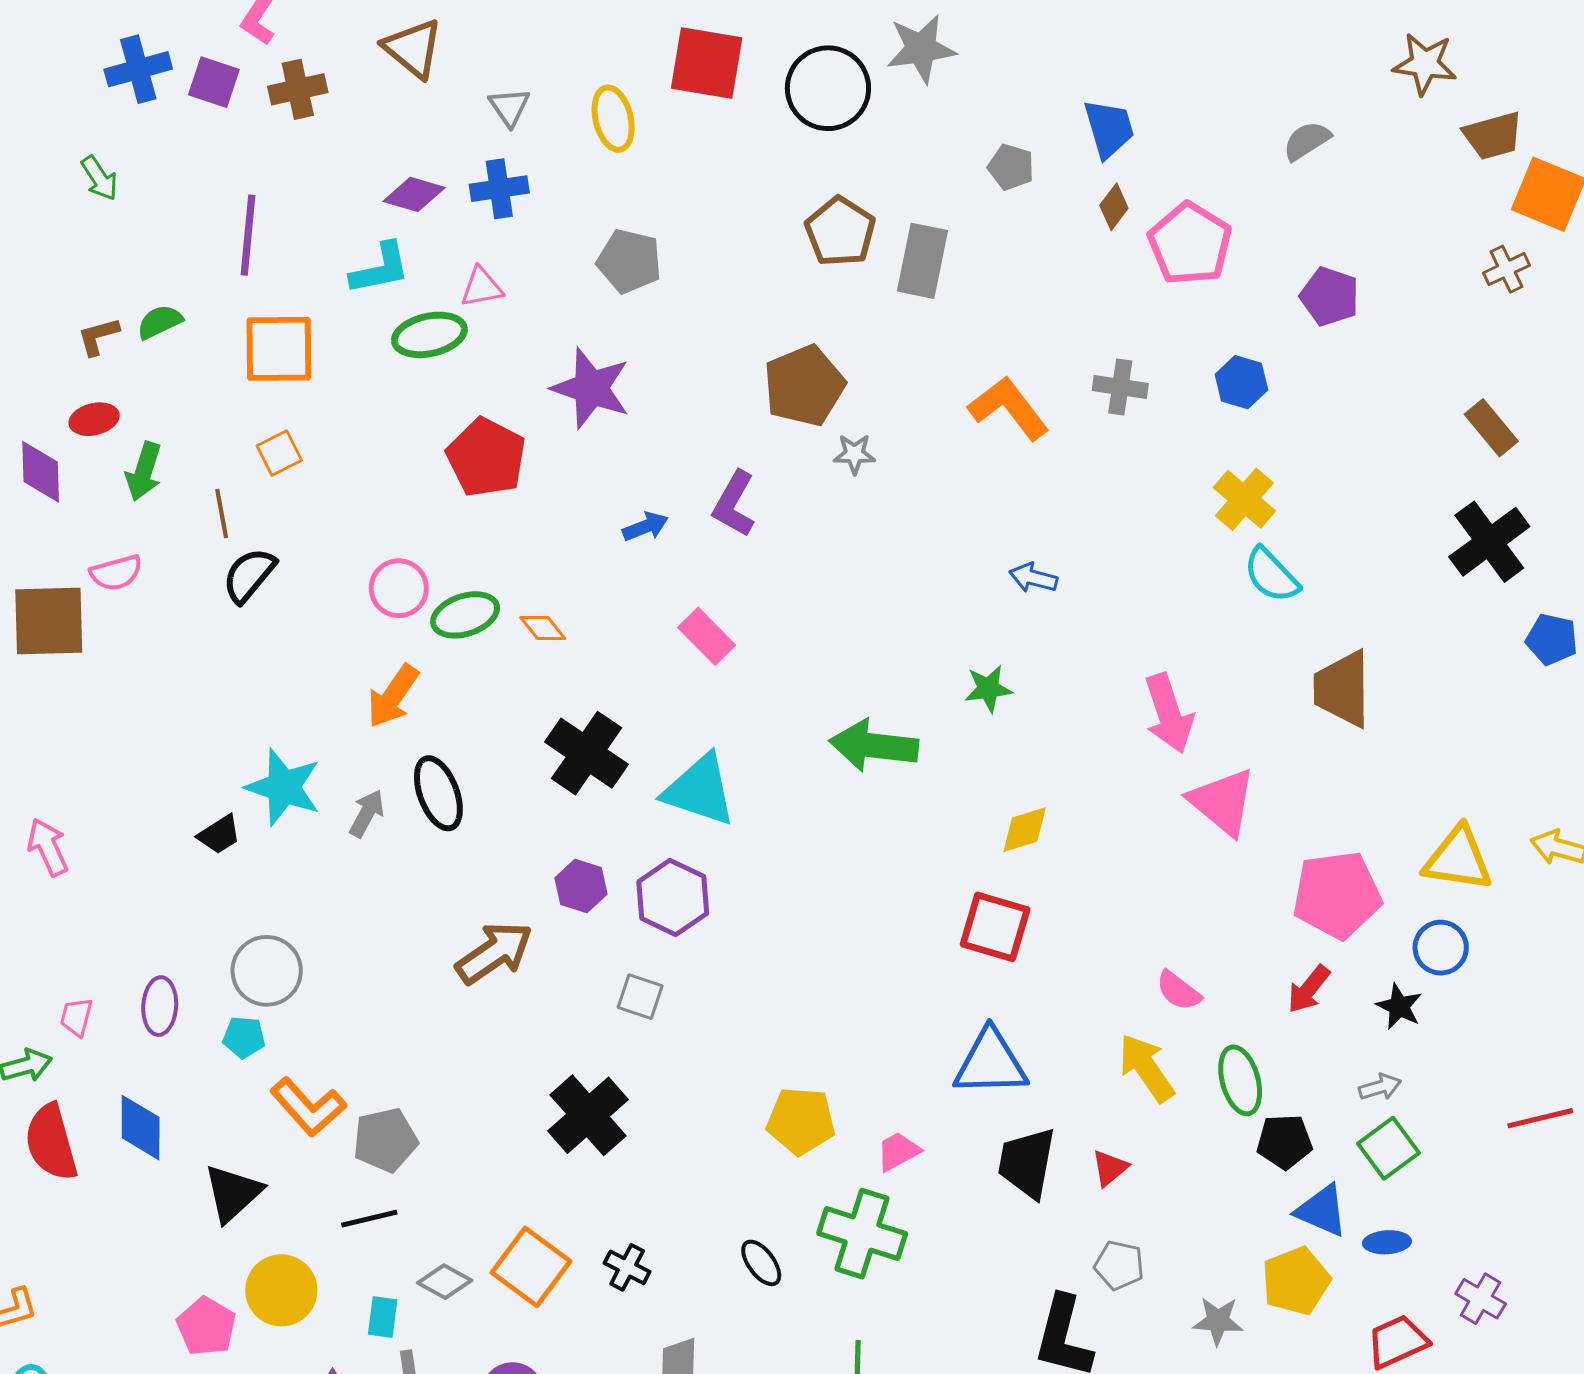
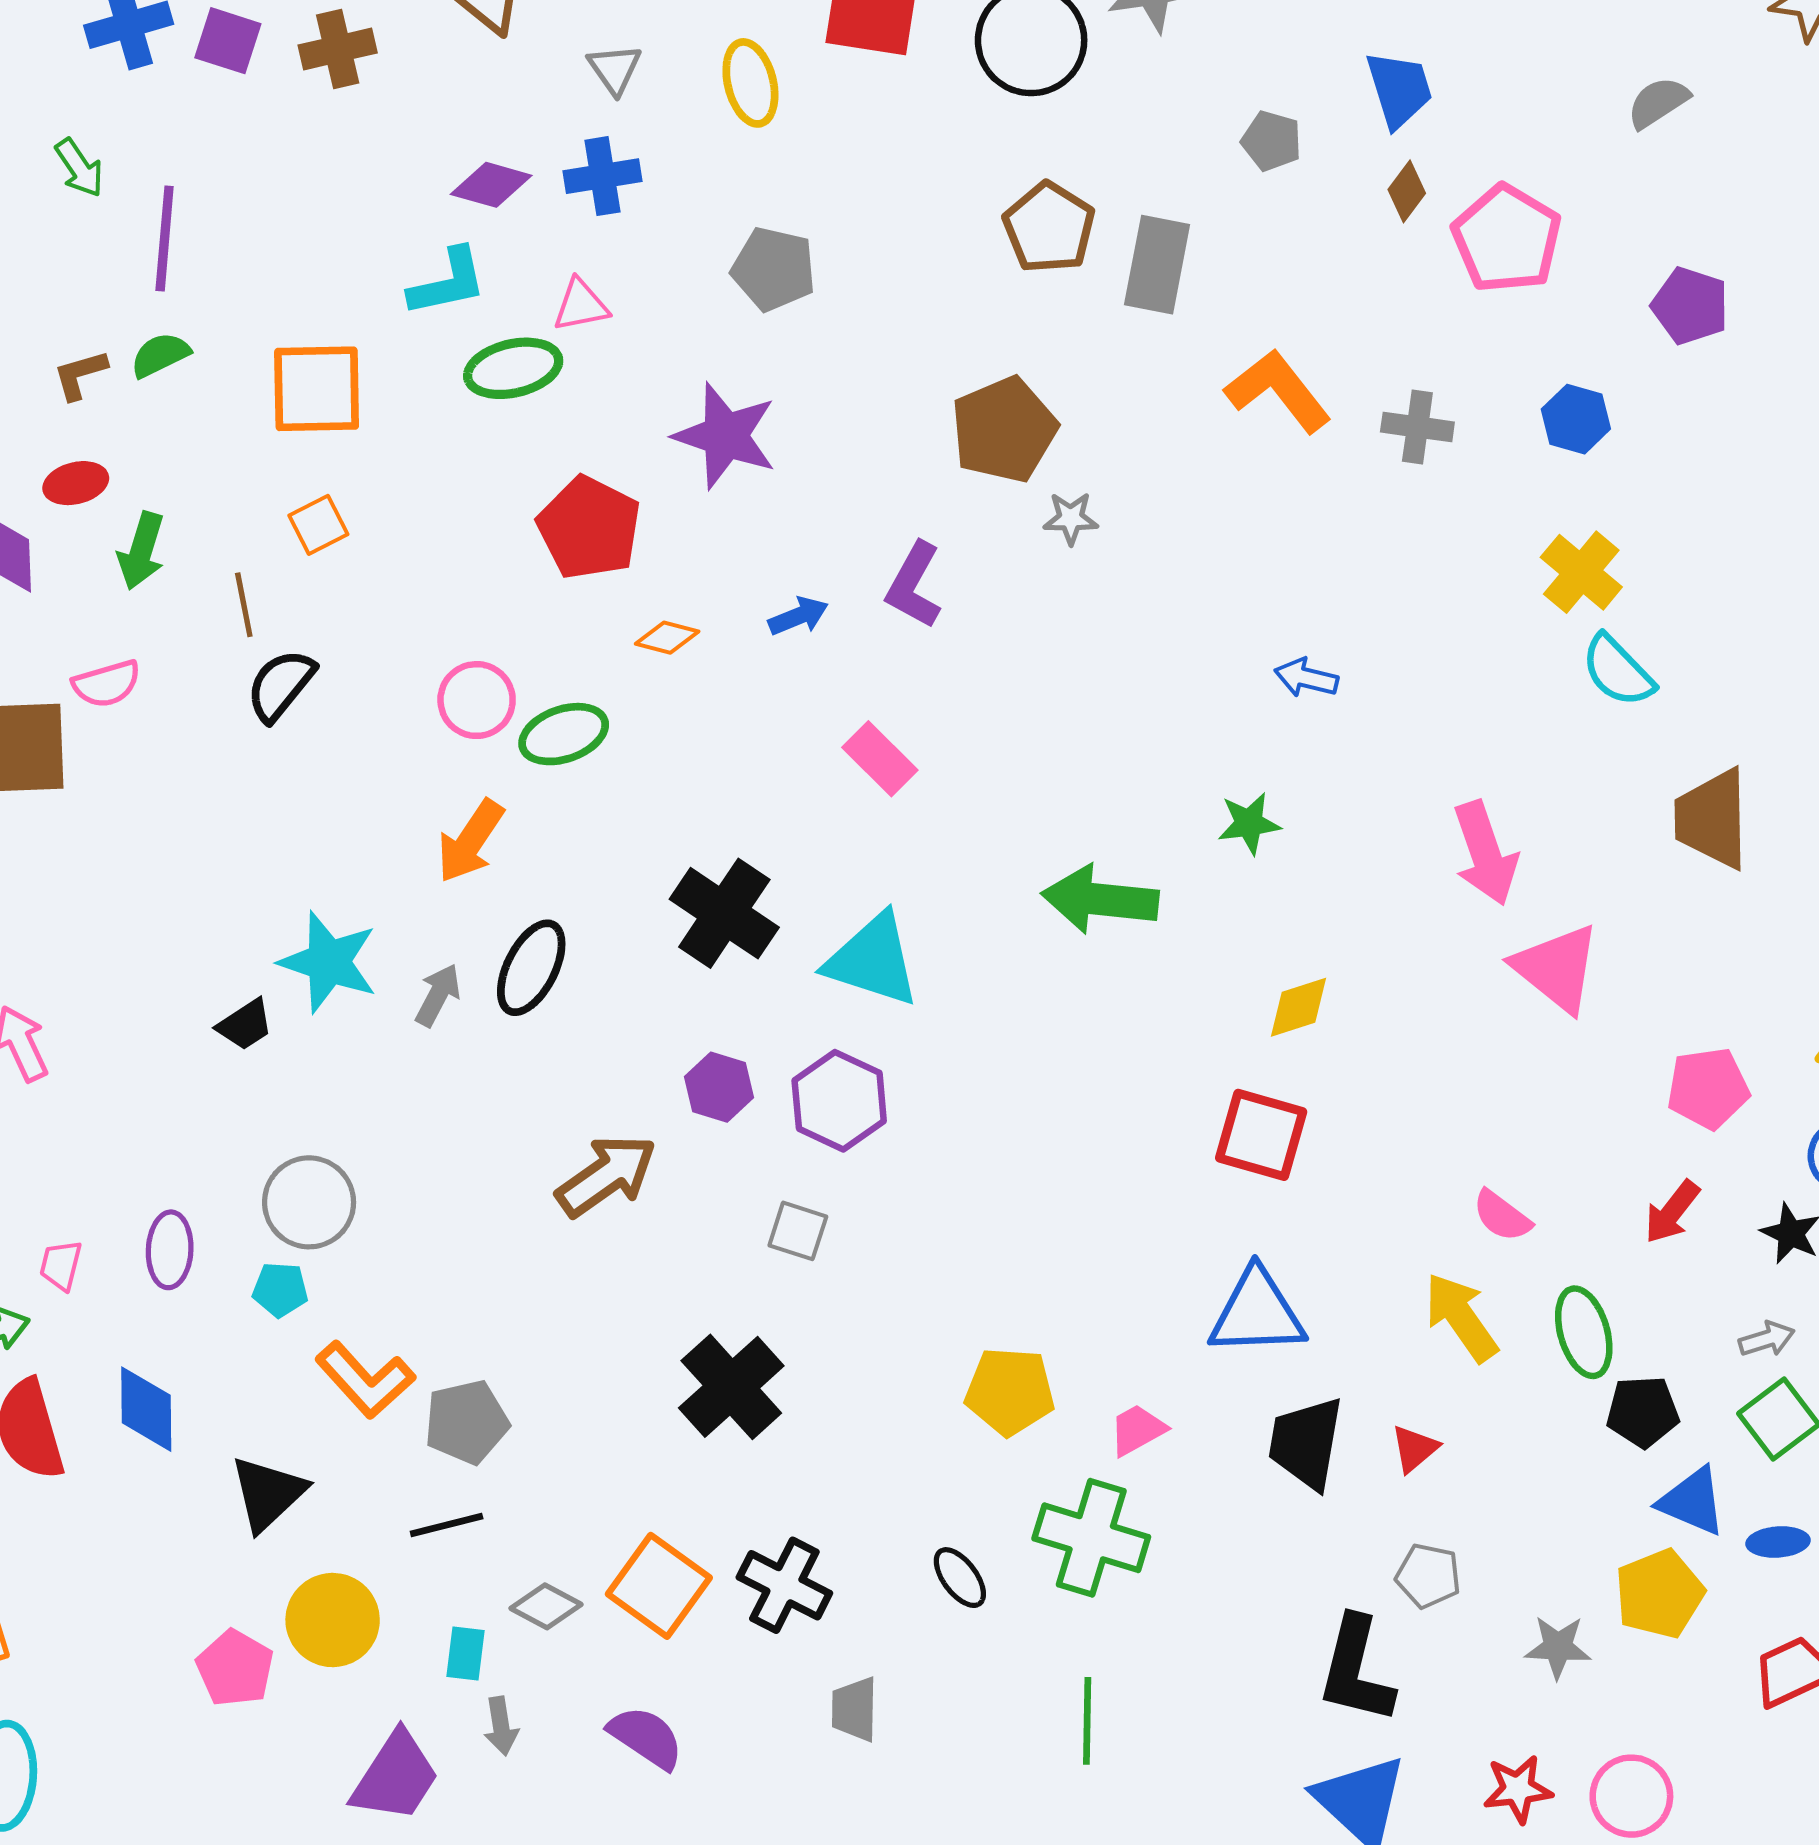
purple line: (248, 235) -> (165, 239), moved
orange L-shape: (1009, 408) -> (1278, 391), moved
orange diamond: (543, 628) -> (667, 638), moved, turned -36
black ellipse: (438, 793) -> (531, 968), turned 48
pink pentagon: (1337, 895) -> (1708, 1088), size x0.7
black cross: (627, 1267) -> (784, 1585), size x1.5

